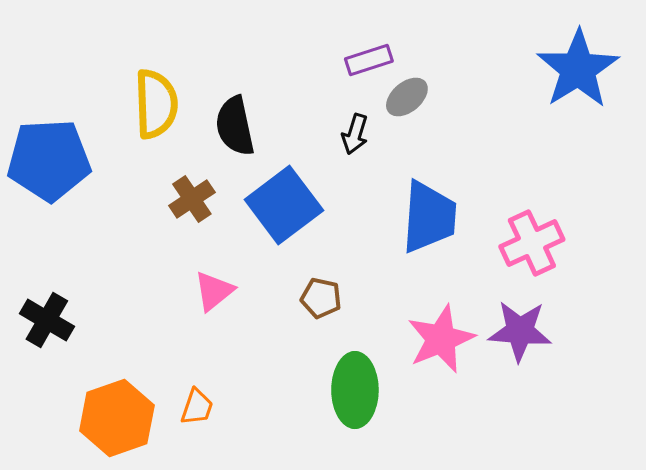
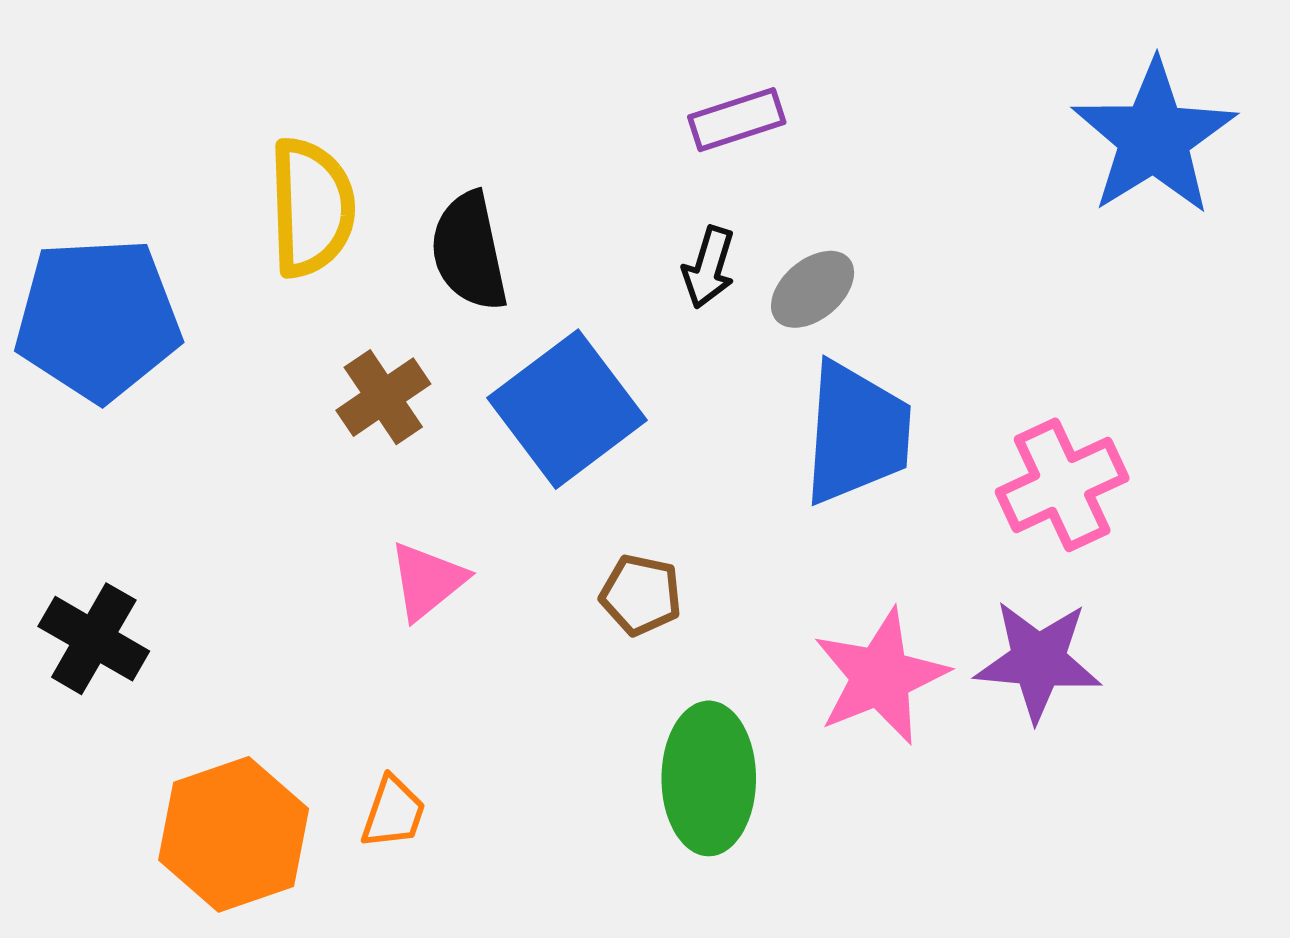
gray ellipse: (407, 97) -> (813, 289), moved

